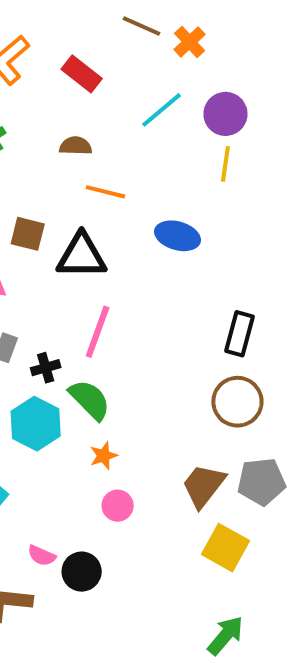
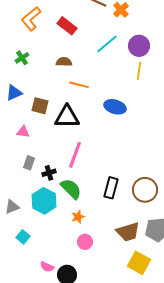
black rectangle: (239, 334) -> (111, 188), moved
brown trapezoid: (203, 486) -> (128, 232), turned -145

